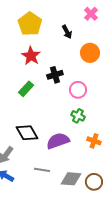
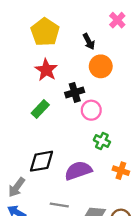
orange circle: (90, 53) -> (101, 66), moved
pink circle: (78, 90) -> (91, 110), moved
black diamond: (27, 133) -> (41, 161), turned -70

